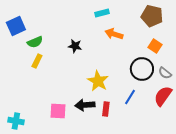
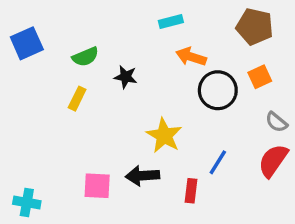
green semicircle: (35, 42) -> (85, 57), moved
orange square: (155, 46) -> (260, 77), turned 32
yellow rectangle: (37, 61) -> (77, 99), moved
black circle: (142, 69) -> (218, 90), moved
red rectangle: (106, 109) -> (191, 191), moved

